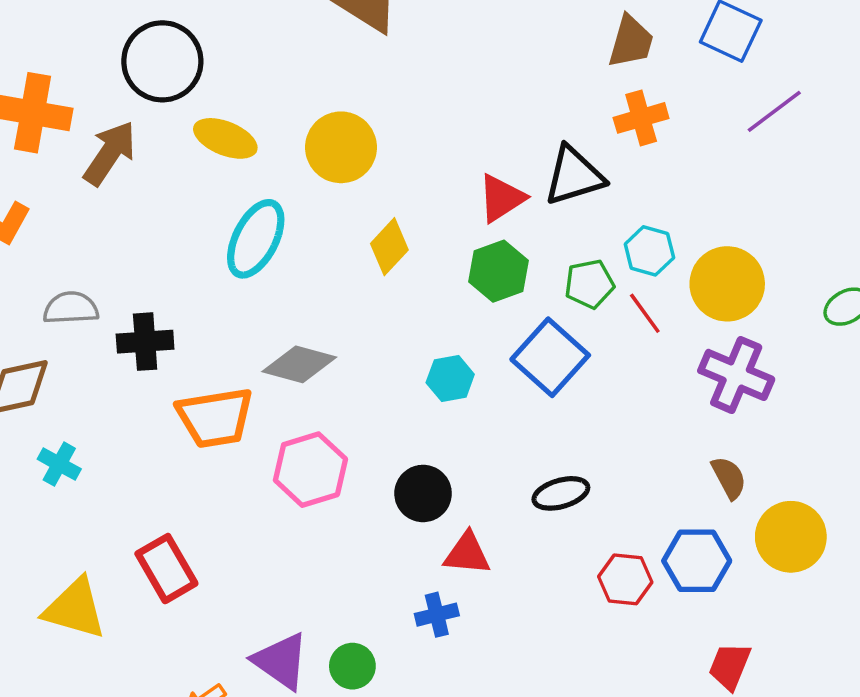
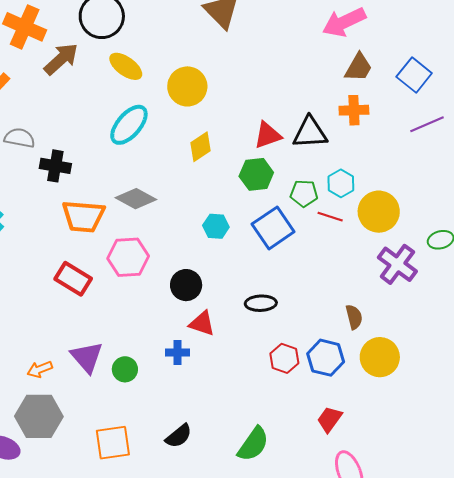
red line: (645, 313) -> (330, 217), turned -50
purple cross: (736, 375) -> (397, 264), moved
red rectangle: (166, 569) -> (73, 279), moved, turned -42

